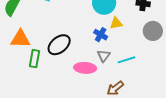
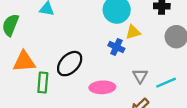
gray triangle: (104, 56) -> (140, 76), moved
cyan line: (127, 60) -> (166, 83), moved

